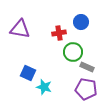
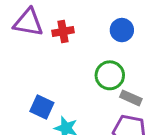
purple triangle: (20, 29) -> (28, 22), moved
red cross: (59, 33) -> (63, 32), moved

